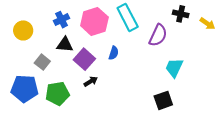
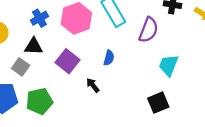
black triangle: (65, 45) -> (33, 46), moved
blue semicircle: (114, 53) -> (109, 58), moved
black arrow: (91, 81) -> (93, 85), moved, turned -96

